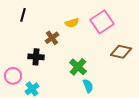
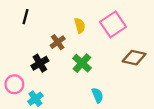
yellow semicircle: (72, 23) -> (80, 25), turned -88
black cross: (36, 57) -> (40, 63), turned -35
green cross: (78, 67) -> (82, 63), moved

